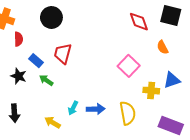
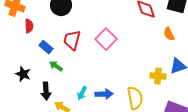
pink square: (129, 66) -> (106, 39), moved
black star: (19, 76) -> (23, 74), moved
black arrow: (14, 113) -> (46, 91), moved

